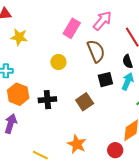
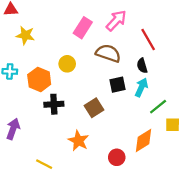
brown semicircle: (96, 51) -> (108, 53), turned -50
orange hexagon: (18, 94) -> (39, 80), moved
orange star: (77, 144) -> (78, 141), moved
red circle: (115, 150) -> (117, 157), moved

